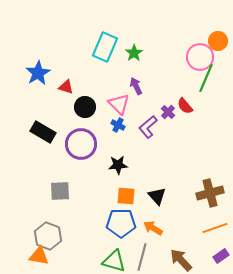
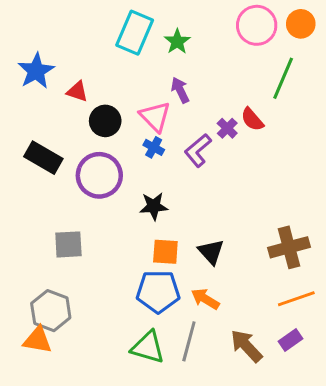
pink circle: (200, 57) -> (257, 25), moved
purple rectangle: (221, 256) -> (290, 340), moved

